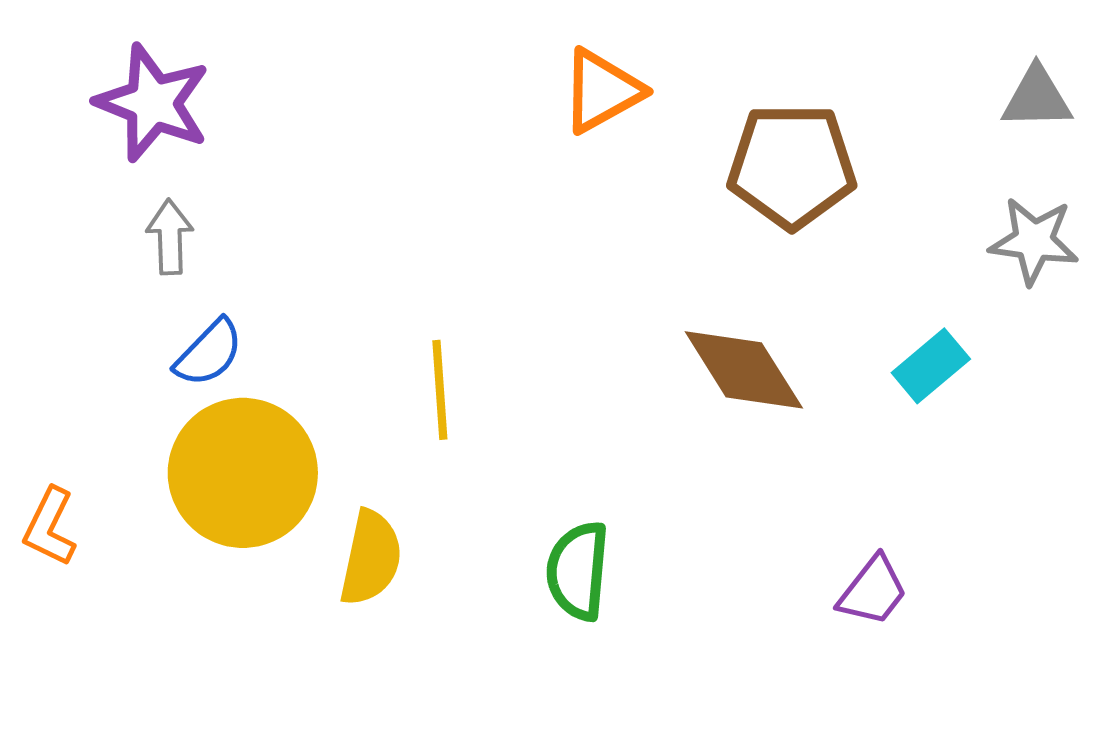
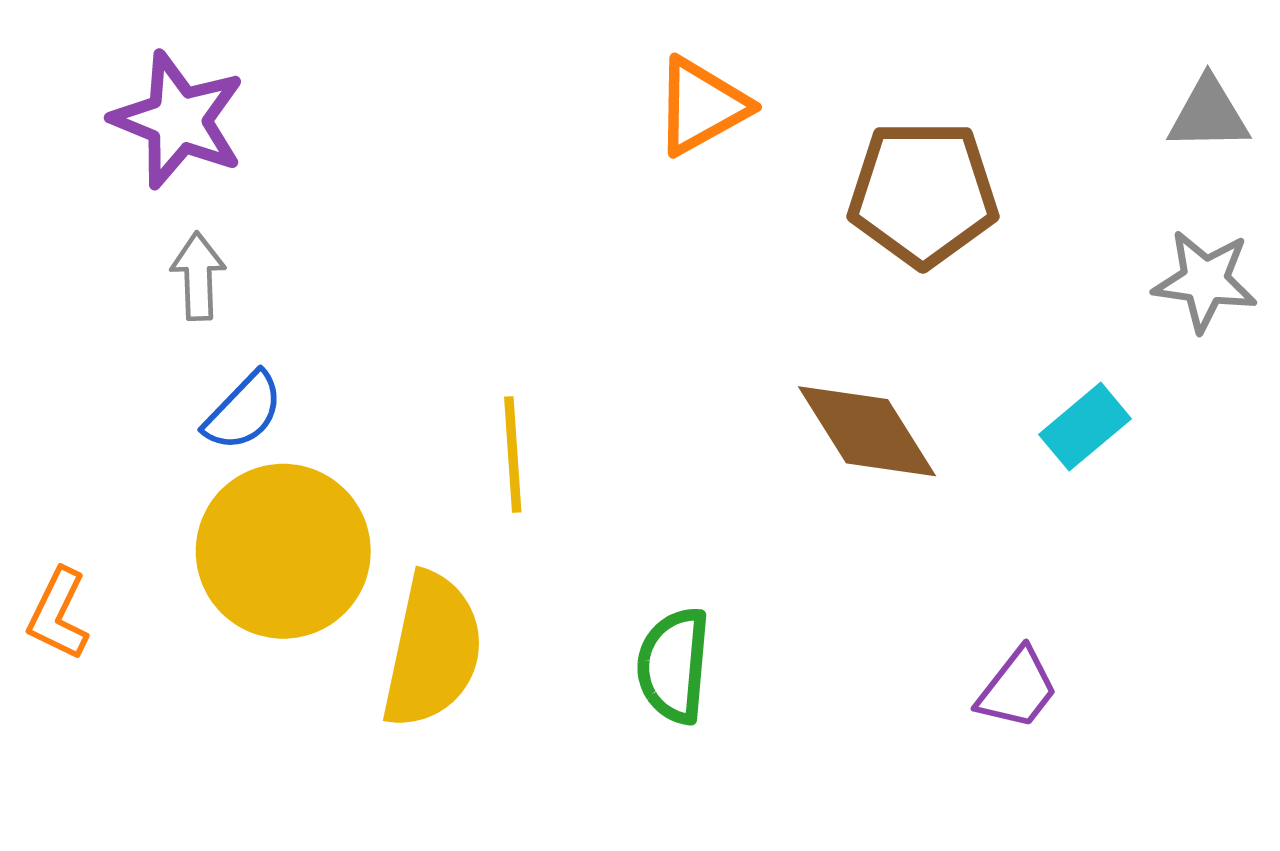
yellow semicircle: (371, 558) -> (432, 650), size x1.4

